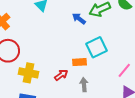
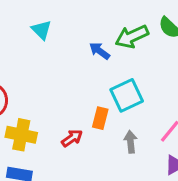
orange rectangle: (79, 62) -> (100, 118), turned -72
gray arrow: (84, 85) -> (131, 142), moved

